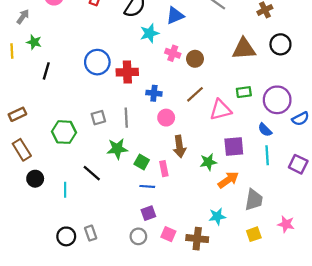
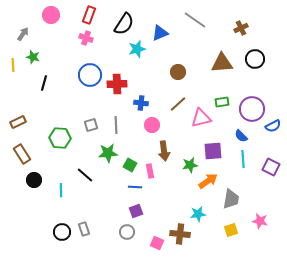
pink cross: (173, 53) -> (86, 38), moved
pink square: (168, 234) -> (157, 243), moved

